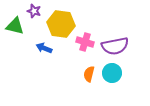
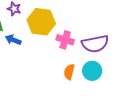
blue arrow: (44, 48) -> (13, 40), moved

